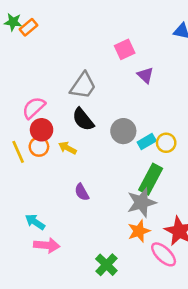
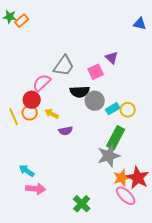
pink square: (125, 49) -> (96, 72), moved
pink semicircle: (34, 108) -> (42, 83), moved
black semicircle: (83, 119) -> (80, 92), moved, turned -54
purple semicircle: (82, 192) -> (66, 131), moved, turned -72
orange star: (139, 231) -> (122, 178), moved

